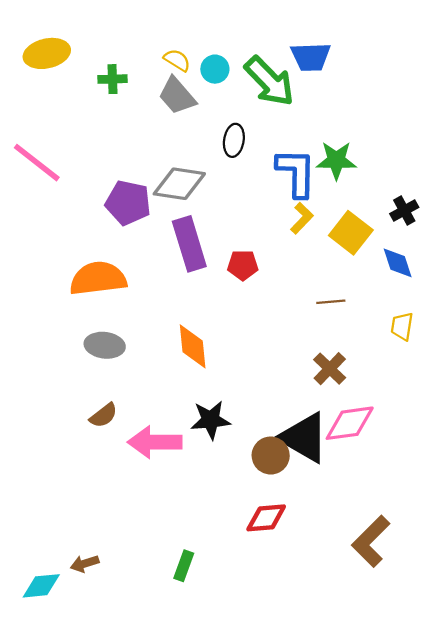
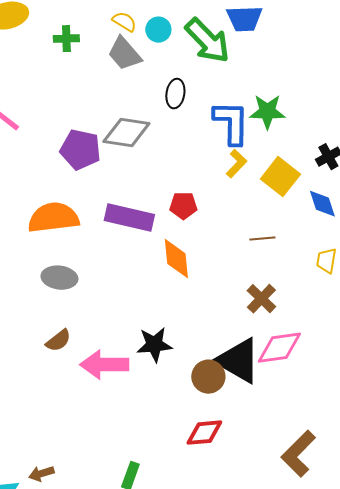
purple rectangle: (189, 244) -> (129, 218), moved, turned -60
orange diamond: (193, 346) -> (176, 259), moved

